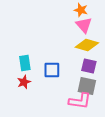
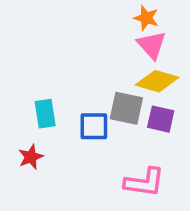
red star: (24, 82) -> (31, 157), moved
gray square: (87, 86) -> (126, 108), moved

